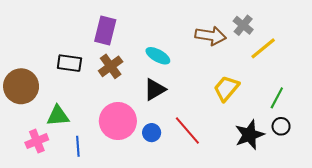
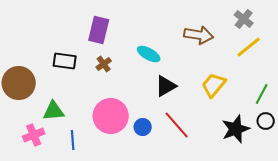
gray cross: (243, 25) -> (244, 19), moved
brown cross: (111, 66) -> (104, 64), size x0.7
black triangle: (155, 89) -> (166, 86), moved

